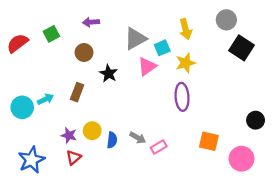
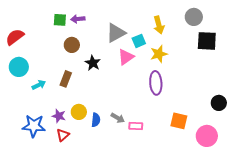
green square: (51, 34) -> (60, 20), moved, turned 32
black square: (242, 48) -> (207, 41), turned -30
cyan circle: (22, 107) -> (19, 67), moved
pink rectangle: (159, 147) -> (136, 126), turned 32
blue star: (32, 160) -> (34, 126), moved, turned 30

